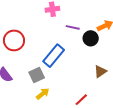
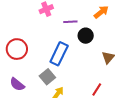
black circle: (91, 38) -> (86, 36), moved

